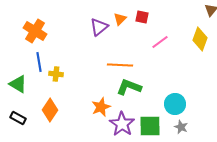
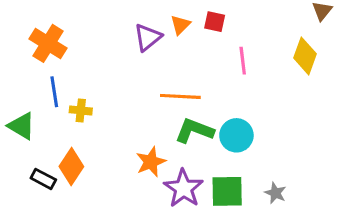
pink line: (160, 42) -> (243, 61), turned -60
cyan circle: (175, 104) -> (236, 135), moved
black rectangle: (18, 118) -> (43, 179), moved

